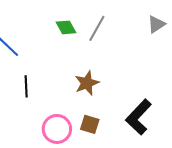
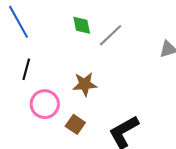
pink circle: (57, 129) -> (45, 104), moved

